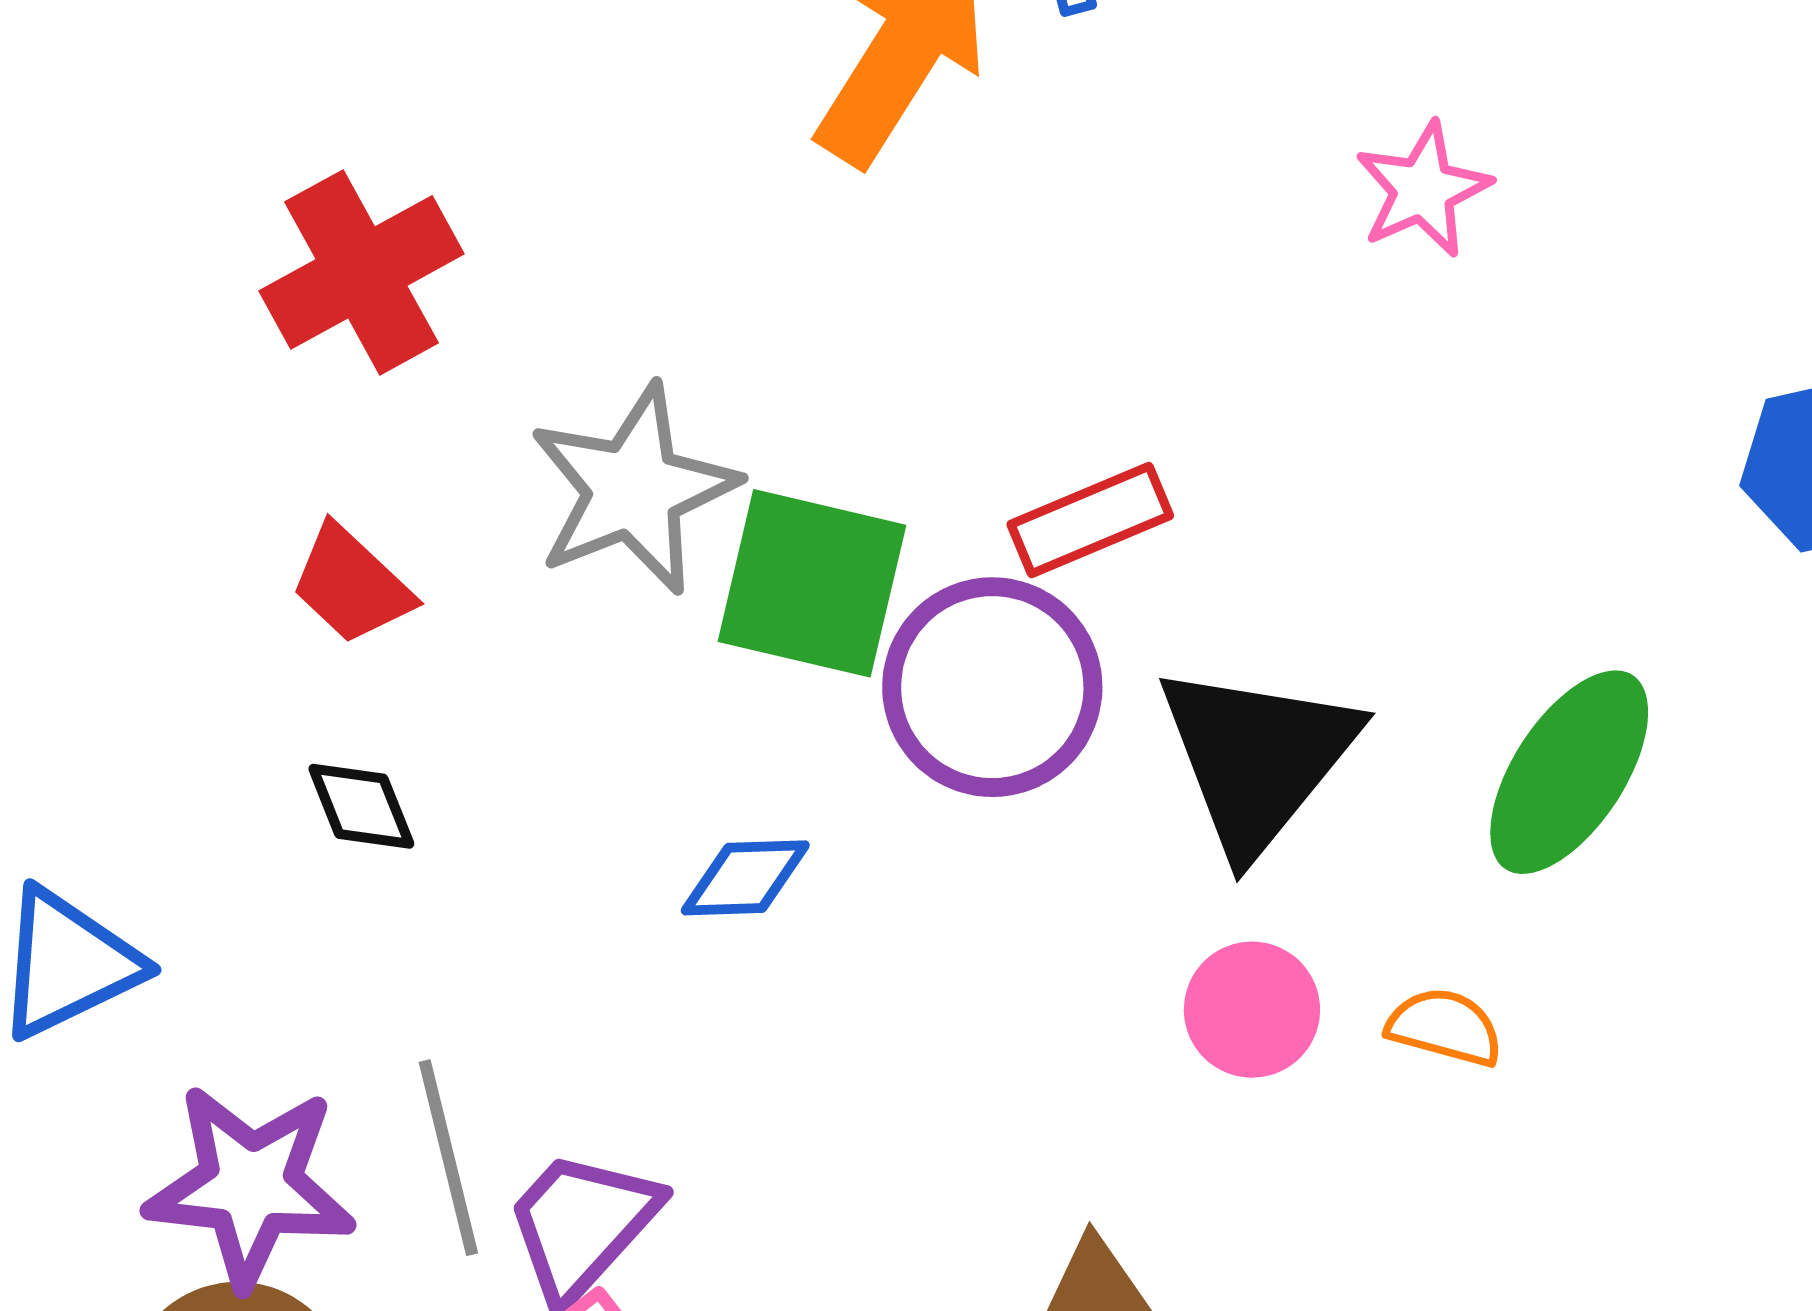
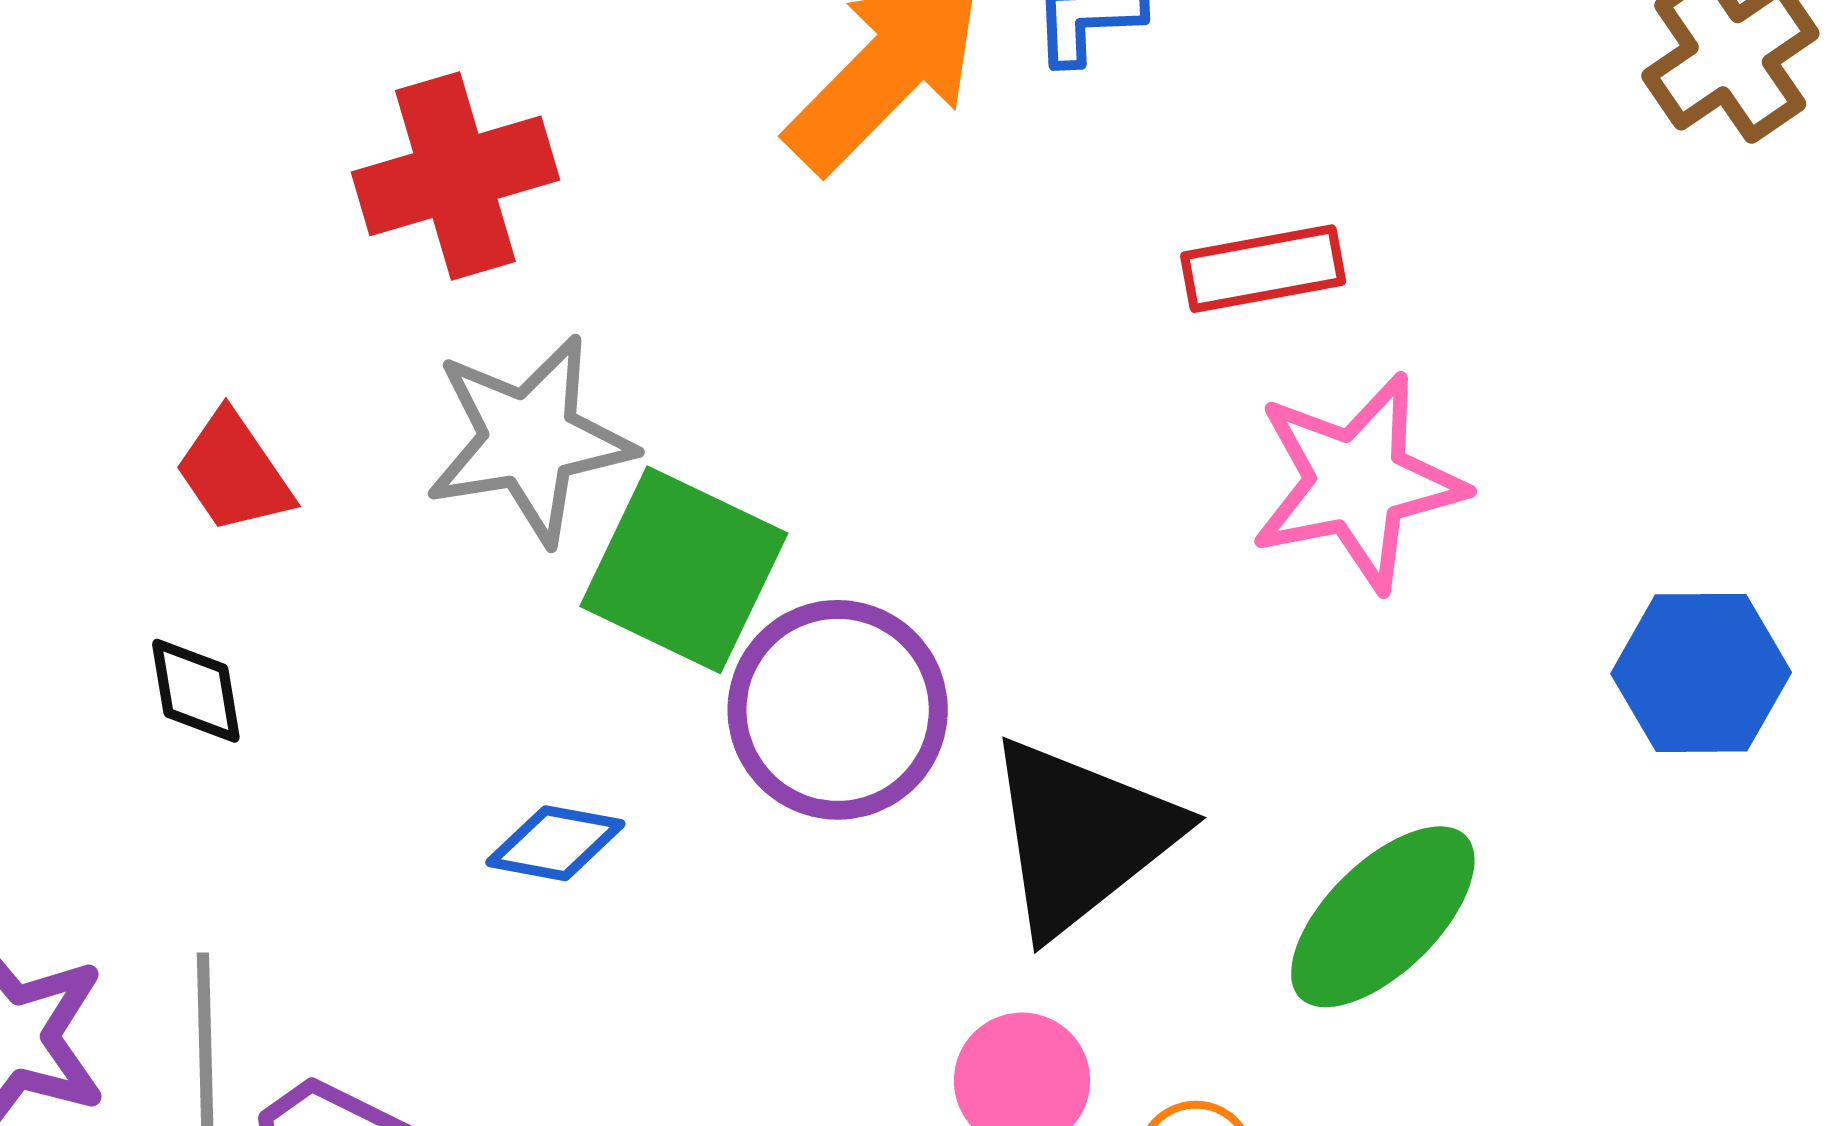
pink star: (1423, 190) -> (1357, 482), moved, size x1.6
red cross: (362, 272) -> (455, 176), moved
red rectangle: (1090, 520) -> (1263, 269), moved

